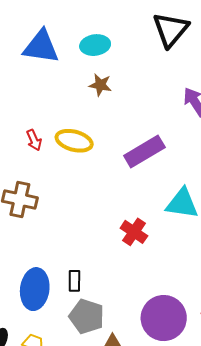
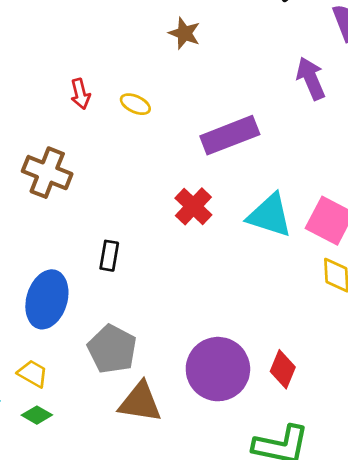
yellow ellipse: (74, 141) -> (135, 104), size x0.6
red cross: (134, 232) -> (193, 206), moved
black rectangle: (74, 281) -> (109, 256), moved

